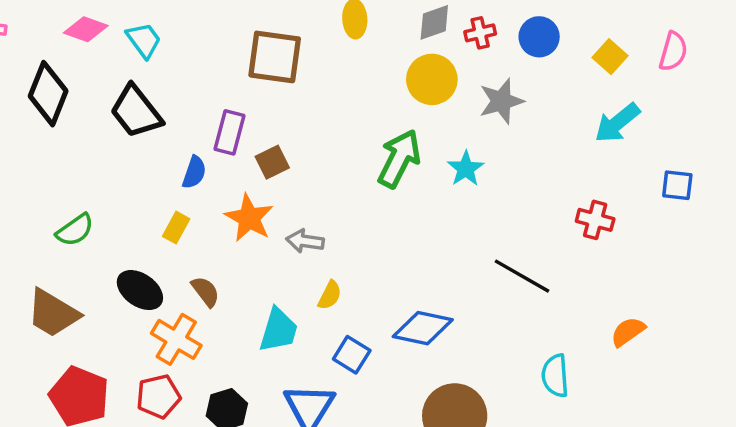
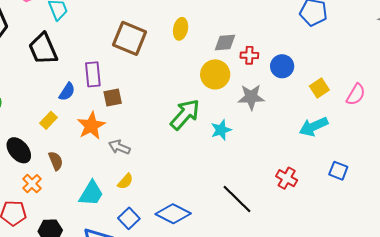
purple rectangle: (229, 132) -> (93, 74), turned -35
orange cross: (176, 339) -> (32, 184), size x0.7

